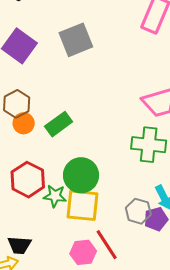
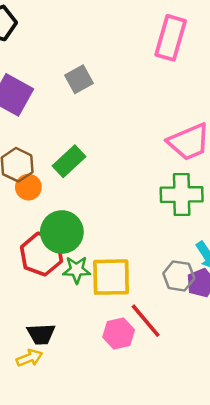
gray square: (76, 40) -> (79, 79), size x0.7
green rectangle: (59, 124) -> (69, 161), moved
green circle: (81, 175) -> (62, 232), moved

